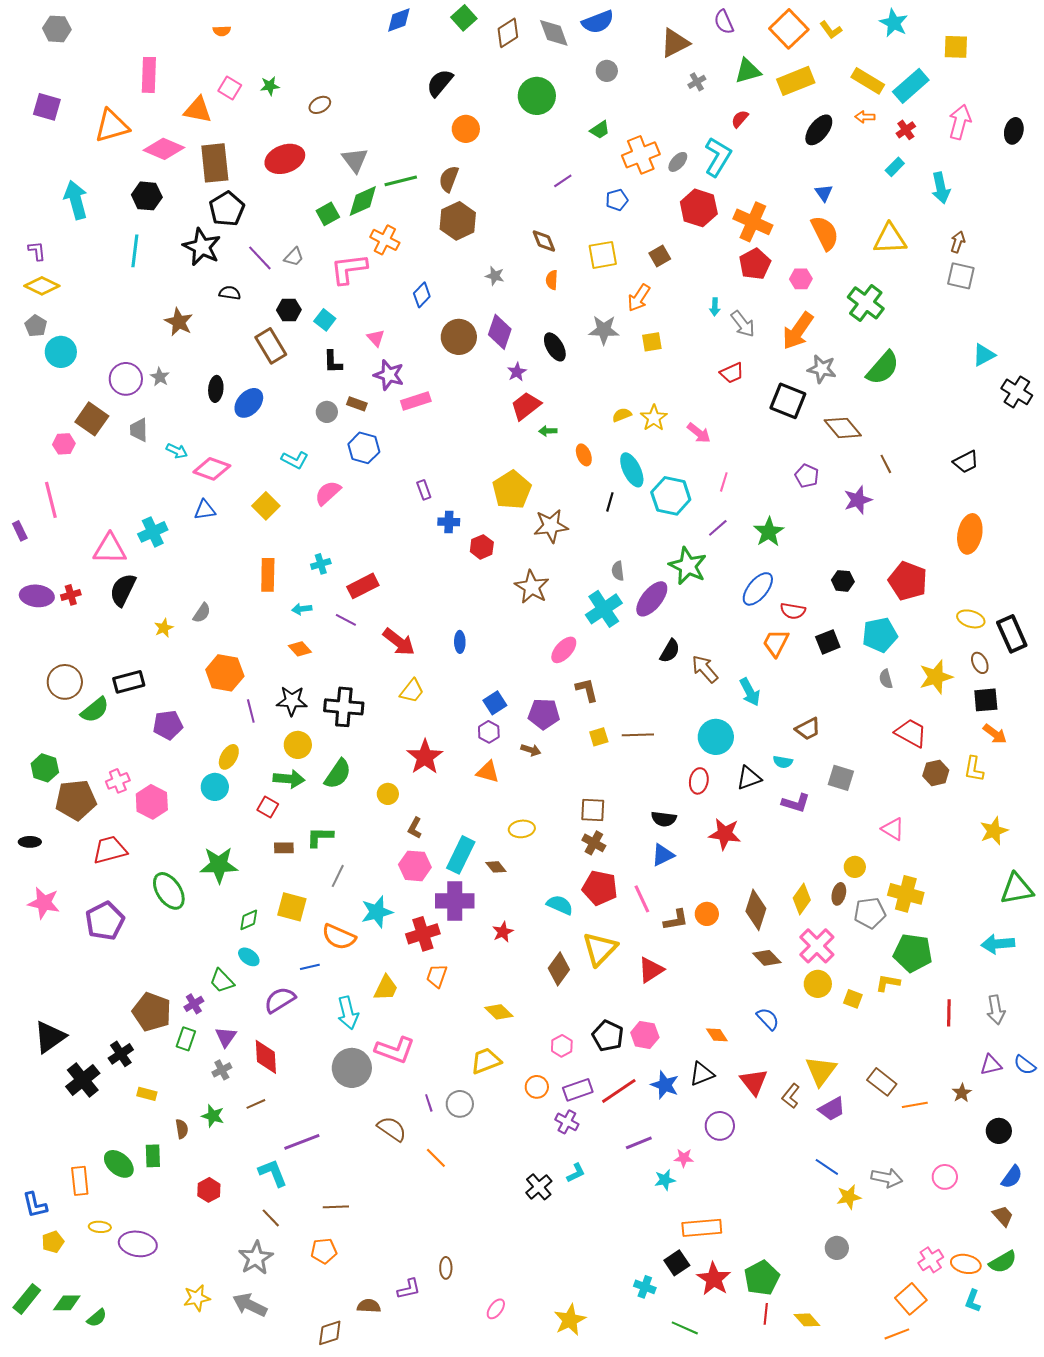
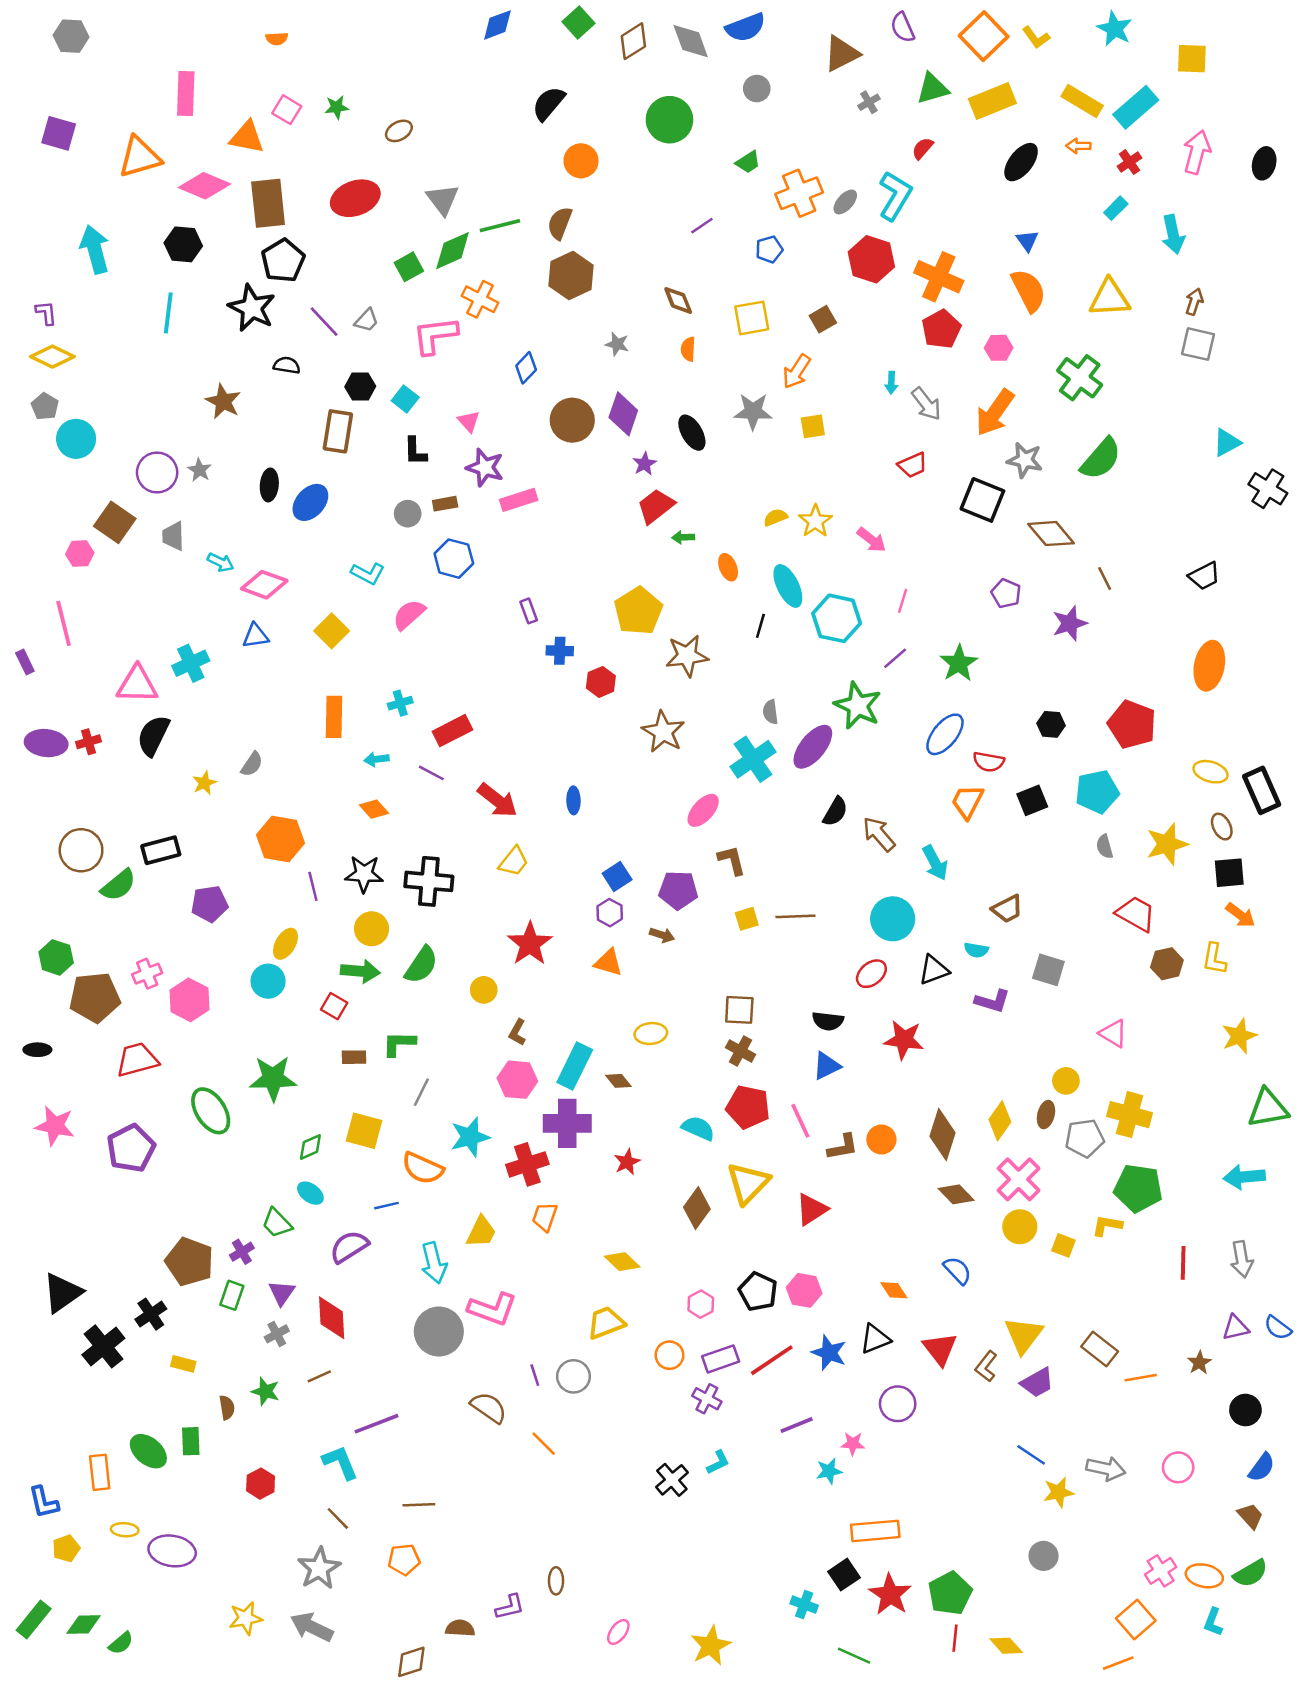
brown rectangle: (271, 346) -> (338, 431), turned 40
brown rectangle: (357, 404) -> (445, 504), turned -30
red ellipse: (699, 781) -> (871, 974), turned 40

